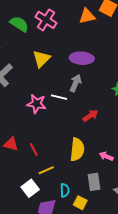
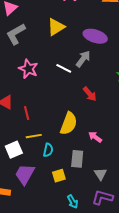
pink star: (37, 104) -> (28, 69), moved
red arrow: (90, 116) -> (90, 94), turned 70
cyan semicircle: (65, 190) -> (48, 150), moved
yellow square: (80, 203) -> (59, 176), turned 32

